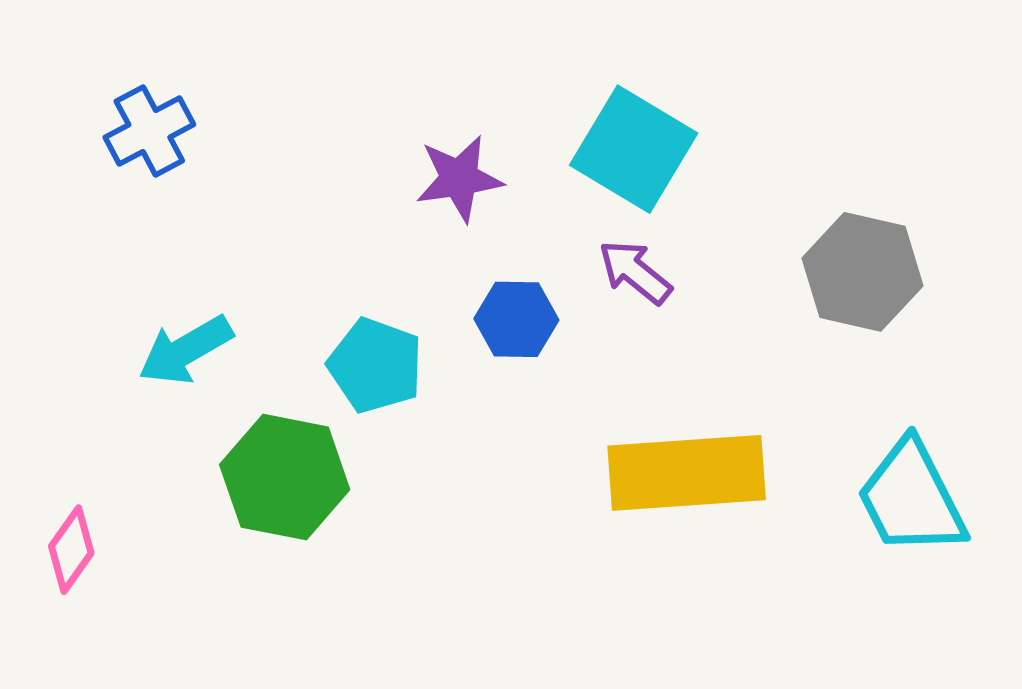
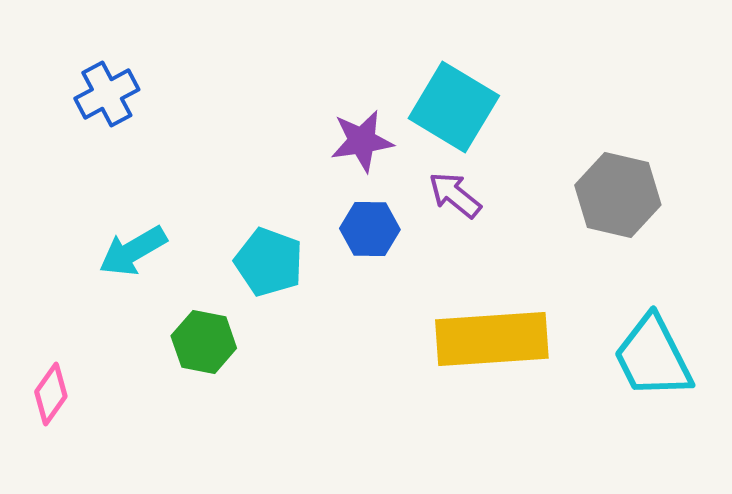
purple star: (459, 178) -> (362, 141), moved
green hexagon: (285, 477) -> (204, 342), size x0.7

